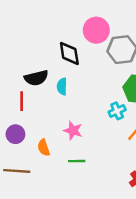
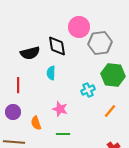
black semicircle: (36, 78) -> (30, 53), moved
cyan cross: (117, 111) -> (88, 90), moved

